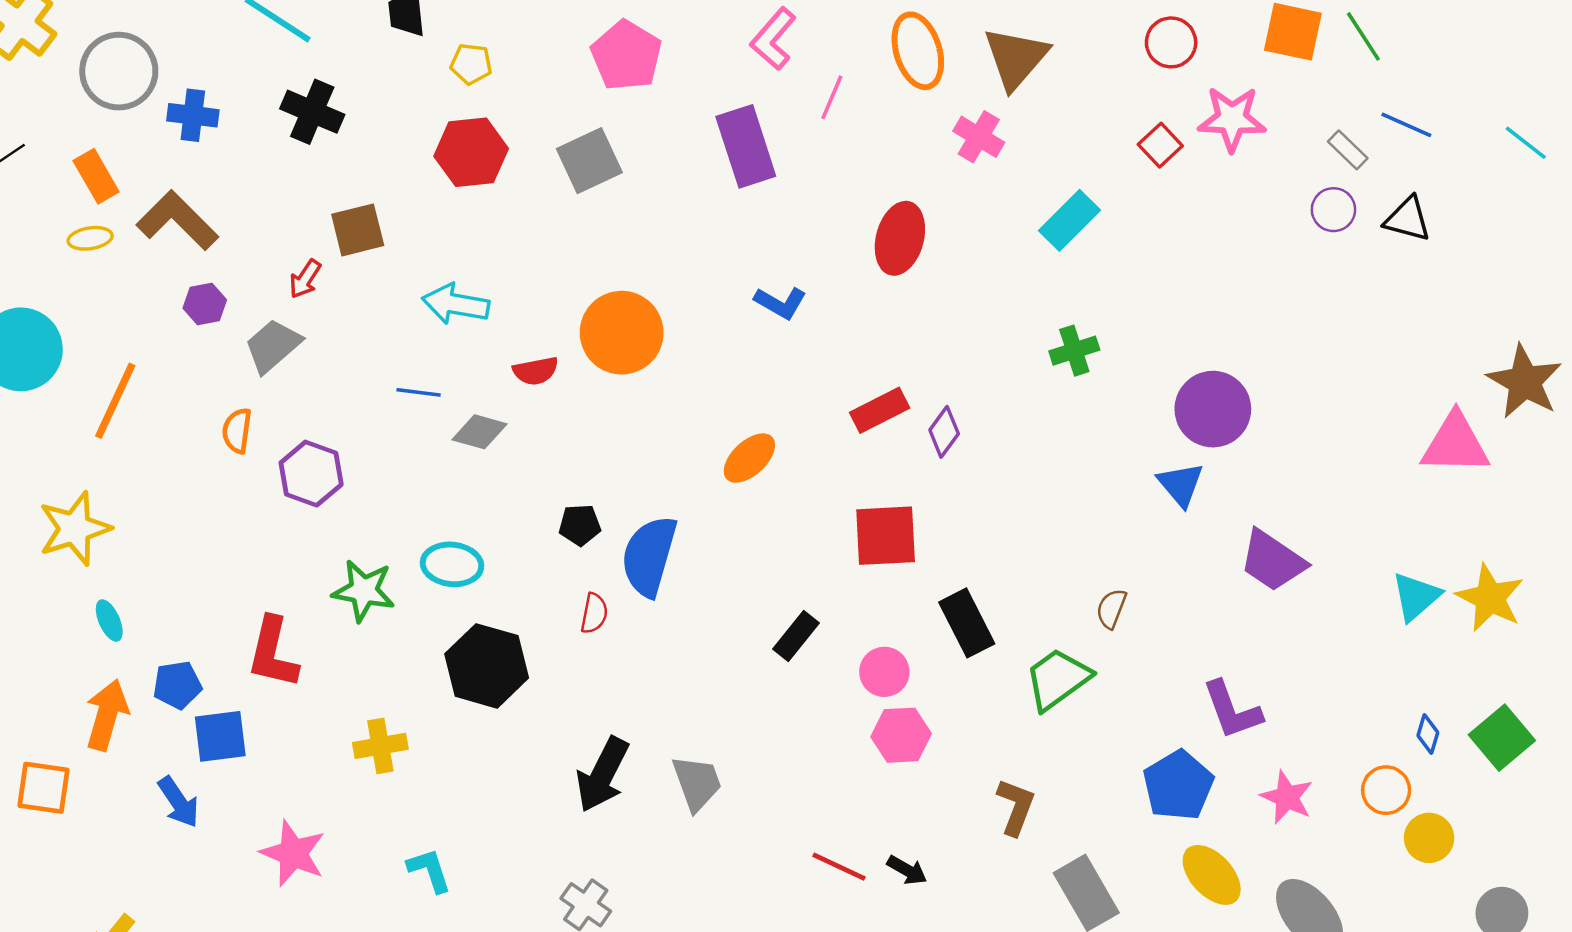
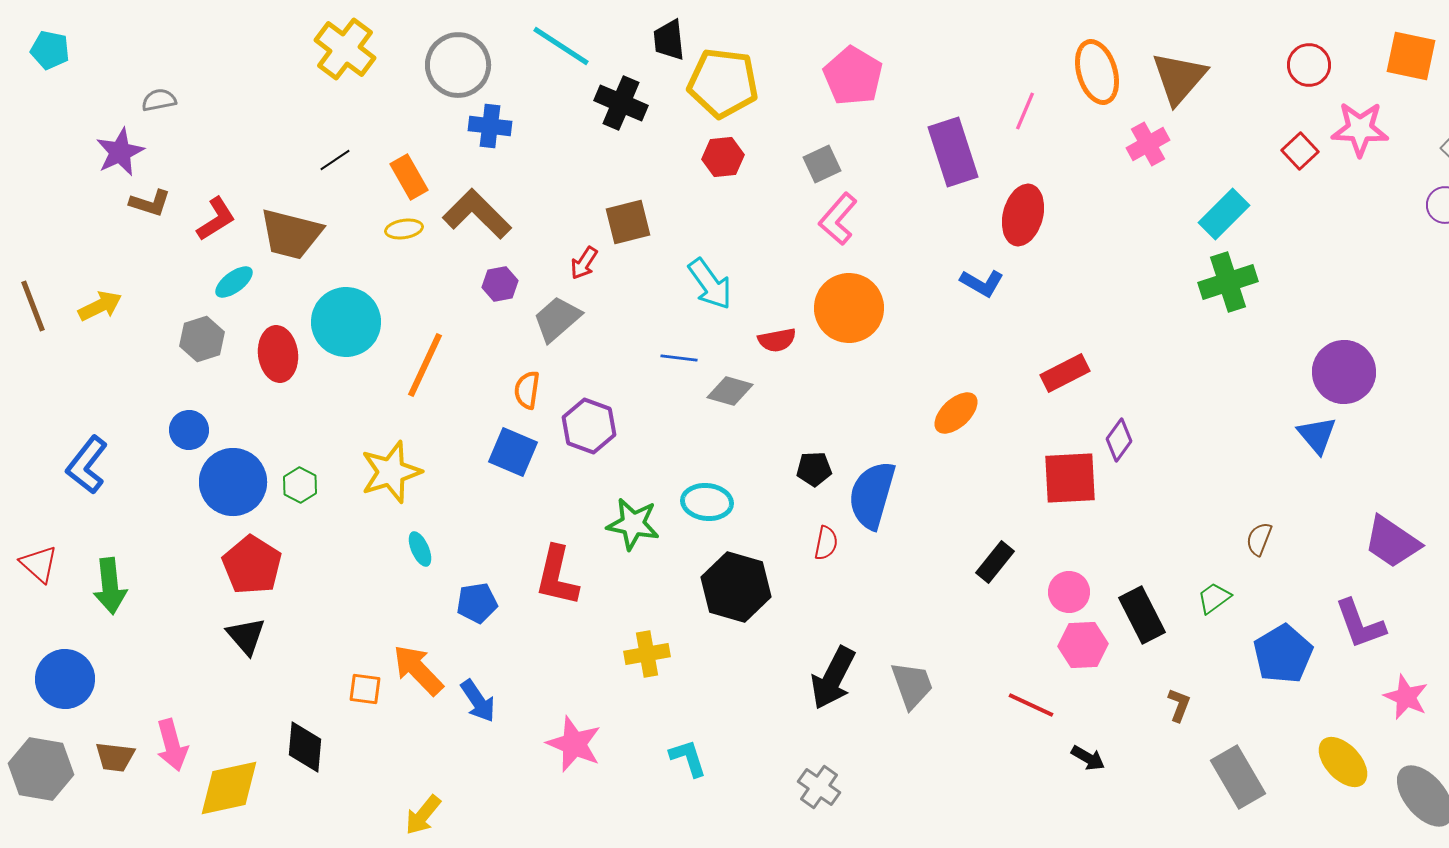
pink L-shape: (773, 39) -> (838, 219), moved
yellow pentagon: (471, 64) -> (723, 83), size x2.0
gray circle: (119, 71) -> (458, 65), moved
black cross: (312, 112) -> (621, 103), moved
pink cross: (979, 137) -> (1148, 144), turned 30
red hexagon: (471, 152) -> (723, 157), size x0.7
gray square: (589, 161) -> (822, 164), size x0.7
red ellipse: (900, 238) -> (1023, 215), moved
cyan arrow: (456, 304) -> (710, 284), turned -136
green cross: (1074, 351) -> (1228, 282), moved, size x1.4
purple diamond: (944, 432) -> (1119, 440), moved
purple trapezoid: (1273, 561) -> (1392, 542), moved
black rectangle: (967, 623) -> (1142, 615), moved
green trapezoid: (1058, 679) -> (1214, 598), size x0.6
orange arrow: (107, 715) -> (418, 670), moved, turned -60
blue square: (220, 736) -> (513, 452), moved, turned 30
blue pentagon: (1178, 785) -> (1283, 654), moved
orange square: (44, 788) -> (365, 689), size x0.7
brown L-shape: (1016, 807) -> (1179, 705), size x0.7
red line: (839, 867) -> (1031, 705), moved

